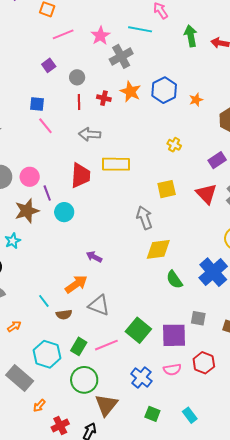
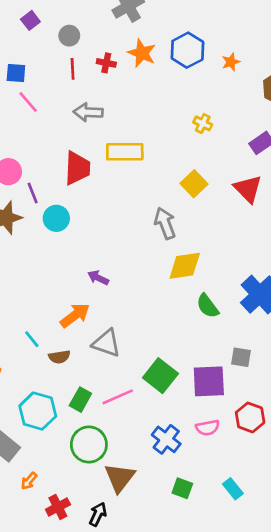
yellow square: (167, 189) -> (194, 184), turned -30

